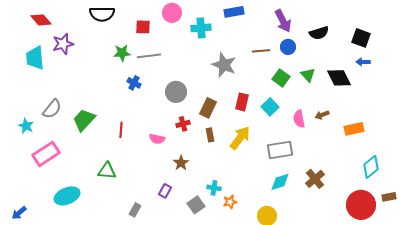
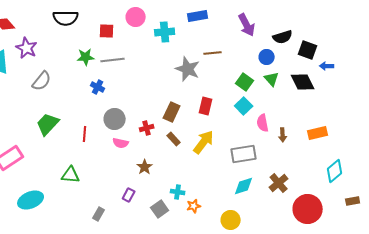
black square: (361, 38) -> (308, 50), moved
purple star: (63, 44) -> (27, 48), turned -30
blue circle: (288, 47) -> (267, 57), moved
brown line: (261, 51) -> (213, 53), moved
gray circle: (176, 92) -> (115, 119), moved
cyan square: (270, 107) -> (244, 106), moved
gray semicircle: (52, 109) -> (42, 81), moved
brown arrow: (322, 115) -> (283, 135), moved, turned -72
brown rectangle: (210, 135) -> (174, 139), turned -32
red circle: (361, 205) -> (308, 209), moved

